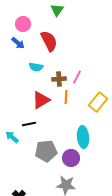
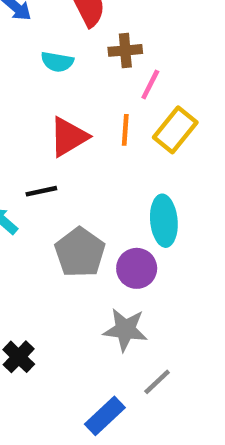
brown cross: (59, 79) -> (125, 50), moved
yellow rectangle: (98, 102) -> (175, 130), moved
gray pentagon: (46, 151) -> (80, 252), turned -30

